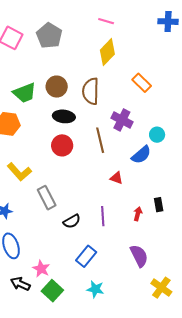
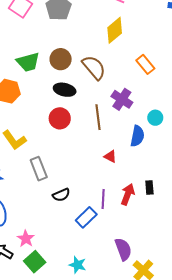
brown semicircle: (91, 91) -> (94, 67), turned 132
blue semicircle: (141, 155) -> (137, 136), turned -45
red arrow: (138, 214) -> (128, 194), size x1.5
purple line: (103, 216) -> (103, 199), moved
blue rectangle: (86, 256) -> (86, 217), moved
purple semicircle: (139, 256) -> (123, 249), moved

